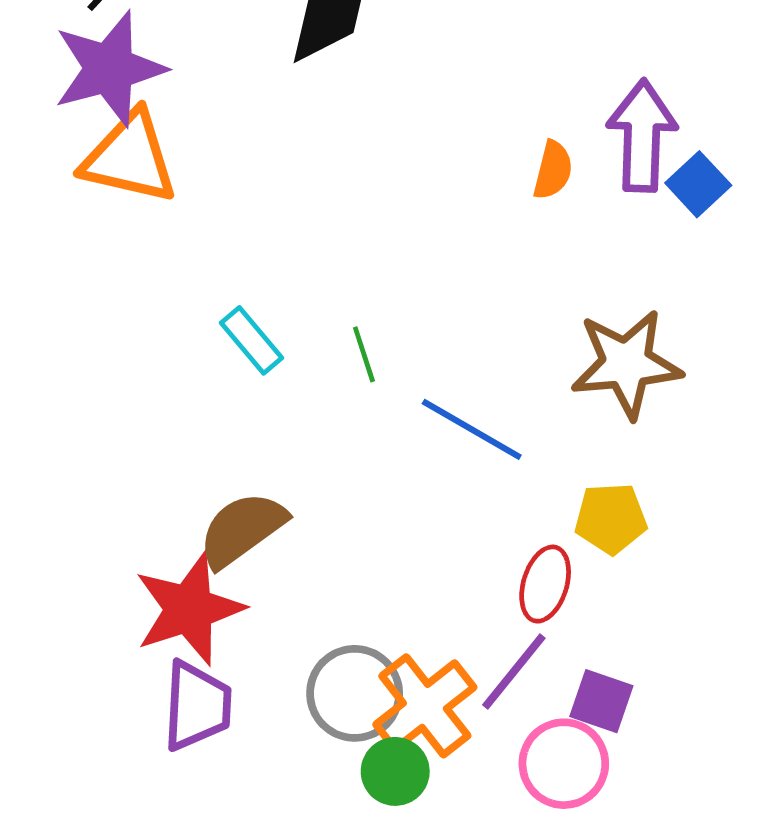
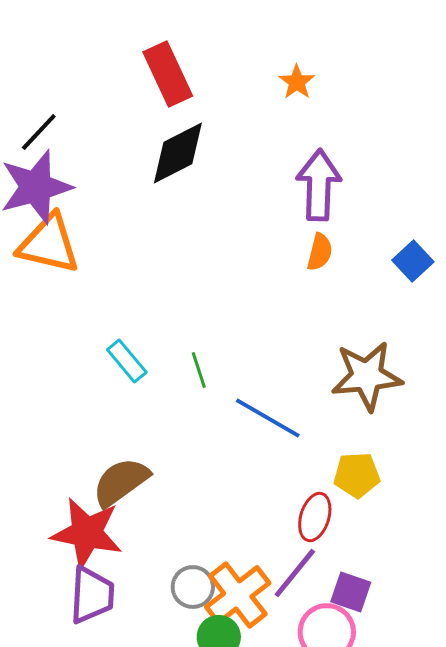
purple arrow: (642, 136) -> (319, 185), moved
red star: (189, 609) -> (87, 533), turned 30
gray circle: (355, 693) -> (193, 587), size x0.7

